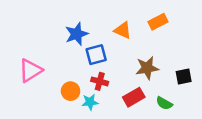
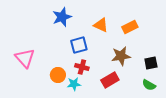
orange rectangle: (158, 22) -> (130, 27), moved
blue star: (77, 34) -> (62, 17), moved
pink triangle: (30, 70) -> (25, 58), turned -40
green semicircle: (164, 103) -> (149, 85), moved

